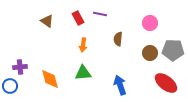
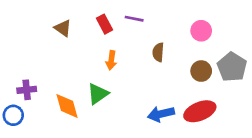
gray pentagon: (173, 50) -> (232, 67), turned 30
green triangle: (83, 73) -> (98, 94), moved, turned -30
red ellipse: (166, 83) -> (200, 111), moved, turned -60
blue arrow: (120, 85) -> (161, 114), turned -84

